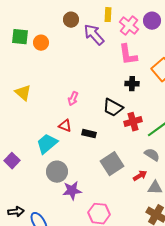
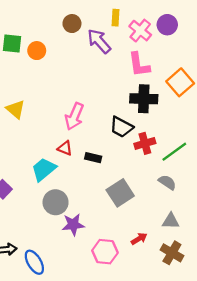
black cross: (132, 84) -> (144, 99), size x1.6
pink arrow: (73, 99) -> (74, 116), size x1.6
red arrow: (140, 176) -> (139, 239), moved

